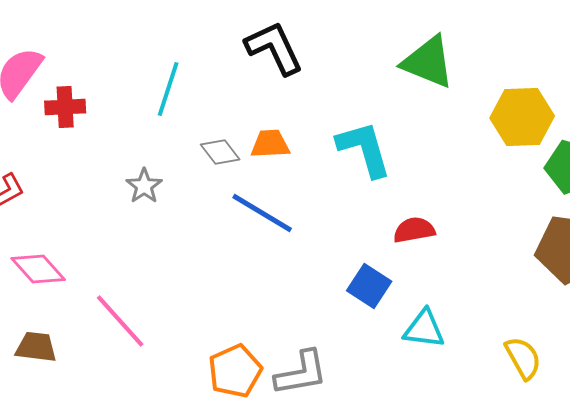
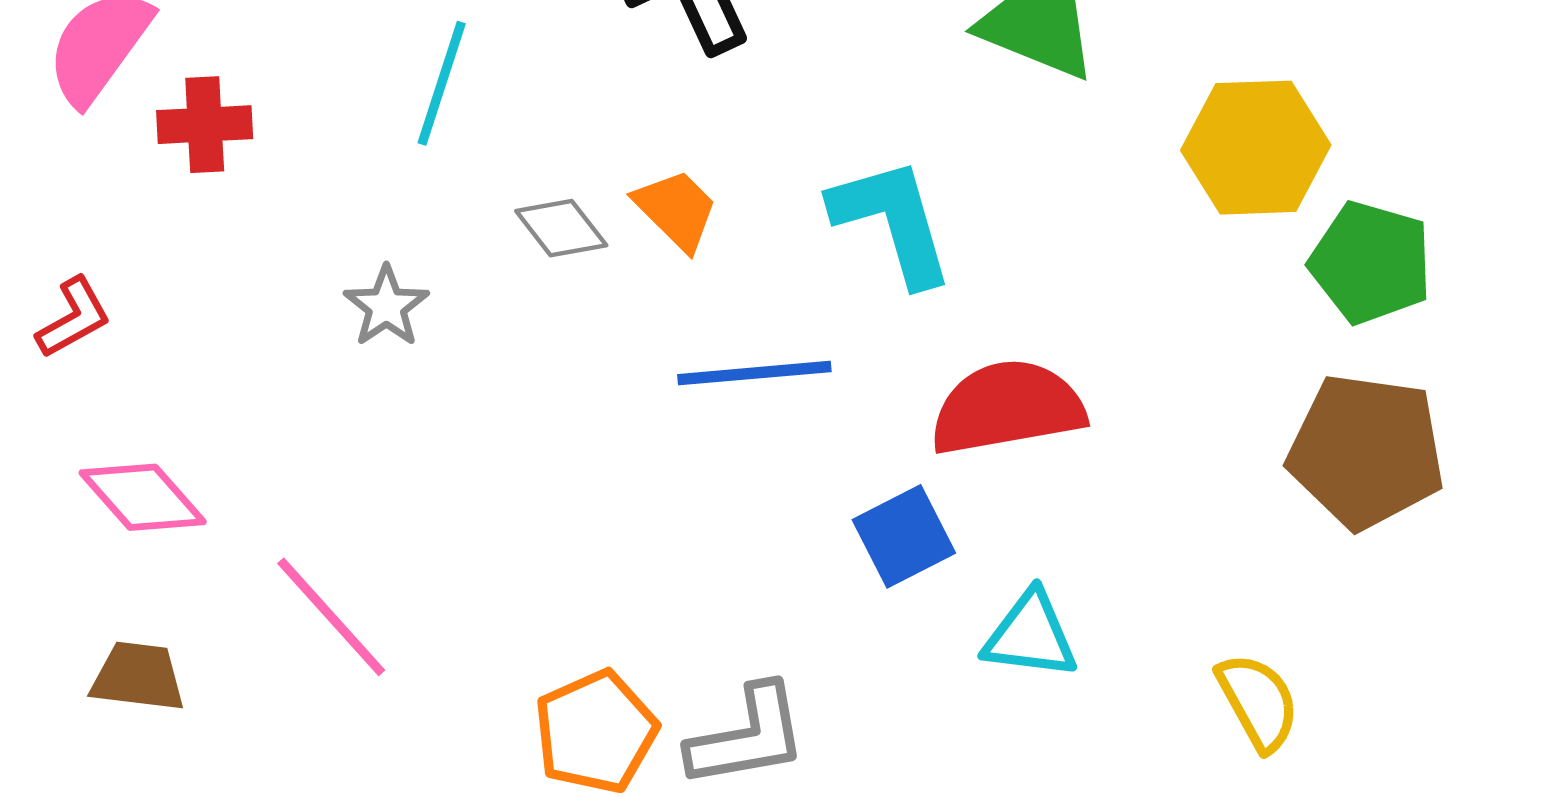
orange trapezoid: (270, 144) -> (676, 210), turned 48
blue line: (262, 213) -> (754, 373), moved, turned -36
red semicircle: (414, 230) -> (1007, 408), size x1.6
blue square: (369, 286) -> (904, 536), turned 30

